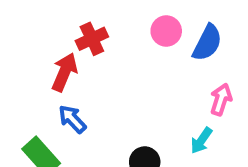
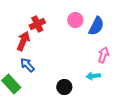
cyan arrow: (201, 140) -> (93, 76), turned 48

